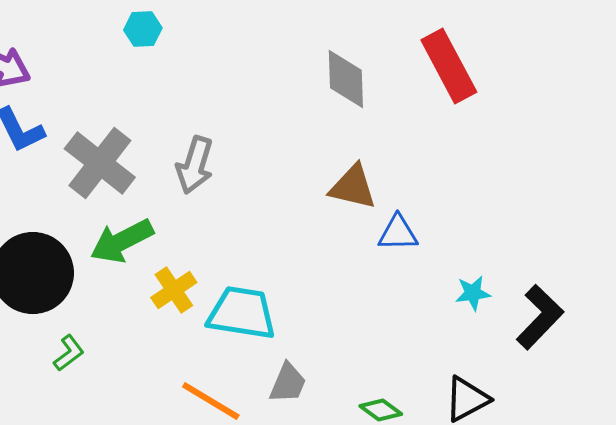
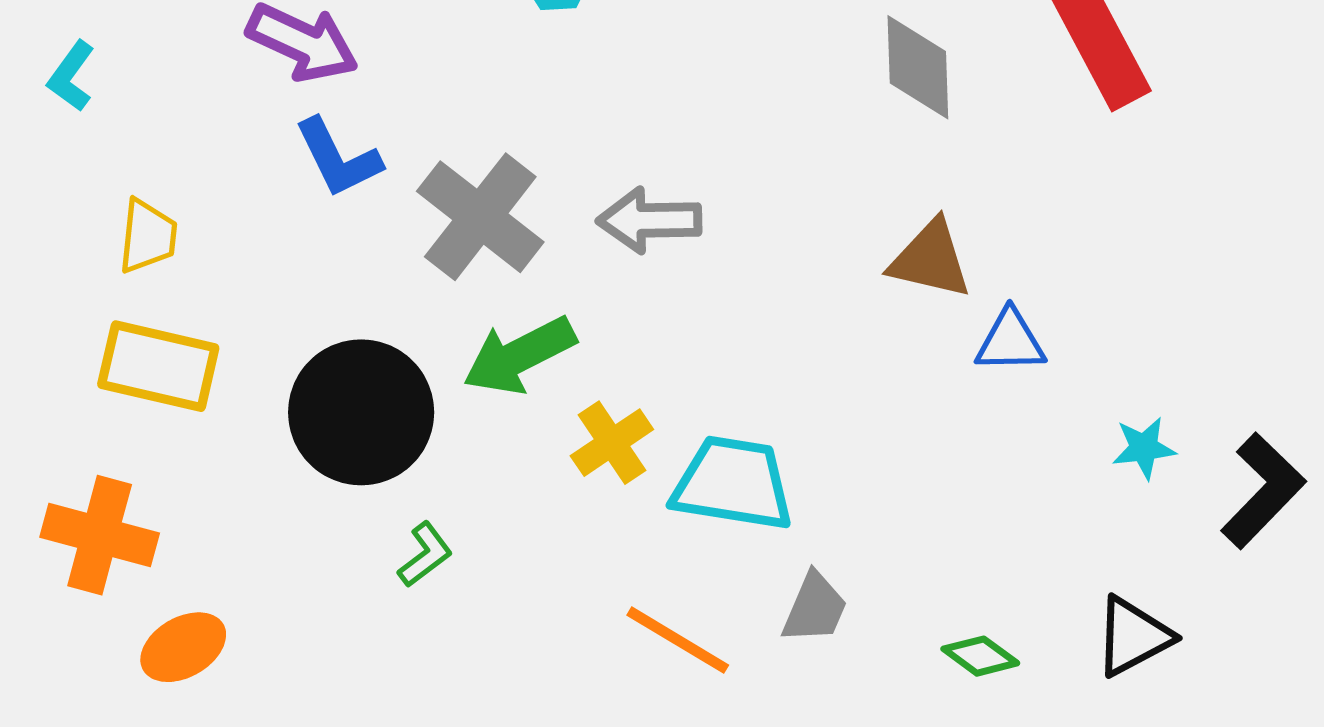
gray arrow: (195, 165) -> (649, 220), turned 72

